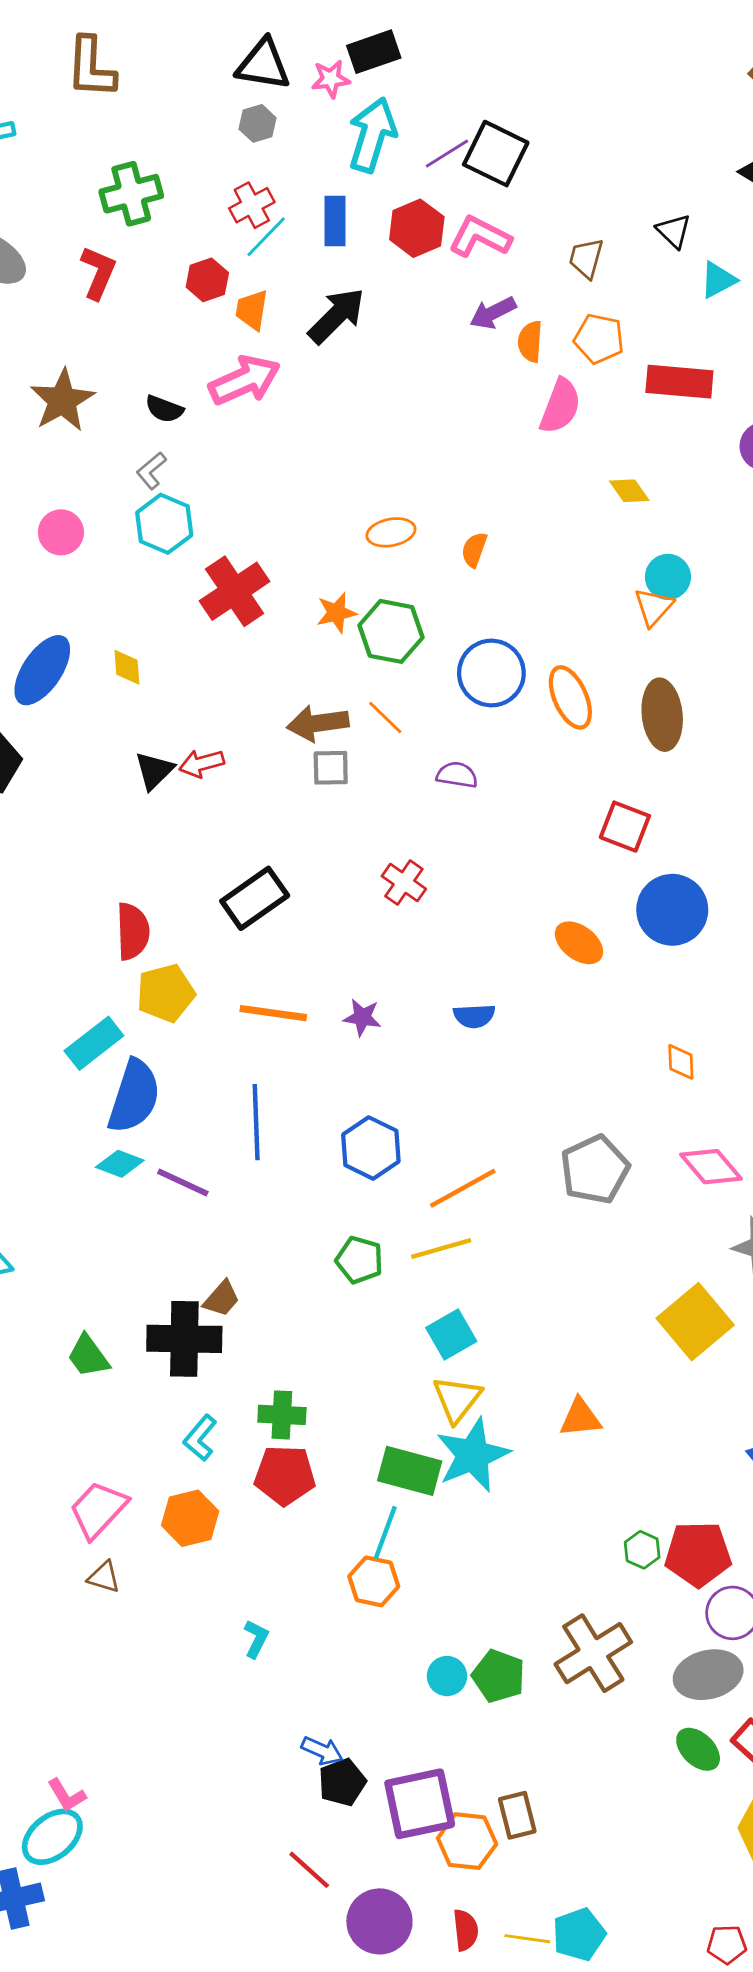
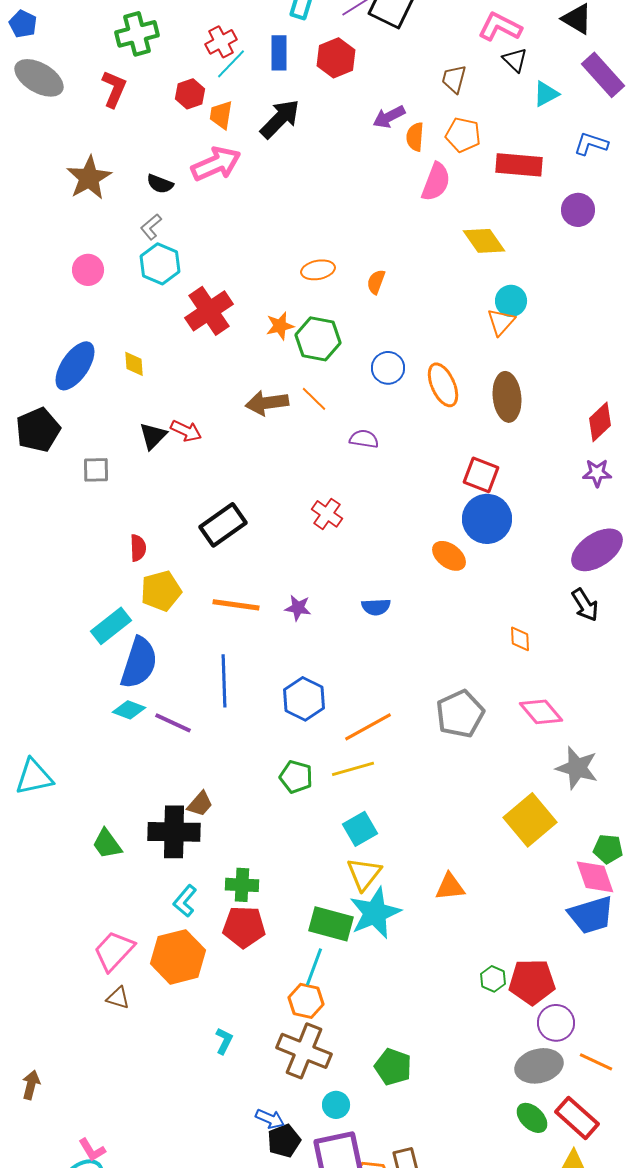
pink L-shape: (480, 237) -> (500, 27), moved
yellow diamond: (629, 491) -> (484, 241), size x1.5
blue circle: (491, 673) -> (388, 368), size x0.7
red arrow: (202, 763) -> (186, 431), turned -140
gray square: (331, 768) -> (96, 470), moved
blue circle: (672, 910) -> (487, 519), moved
red semicircle: (133, 931) -> (138, 548), size x0.7
orange hexagon: (190, 1518) -> (178, 957), size x1.4
brown cross: (593, 1653) -> (304, 1051), moved, turned -36
cyan circle: (447, 1676) -> (336, 1105), moved

